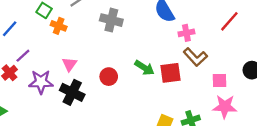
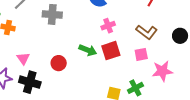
pink cross: (186, 33) -> (108, 26), moved
brown L-shape: (195, 57) -> (147, 32), moved
pink square: (219, 80) -> (141, 54), moved

